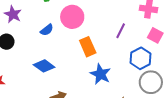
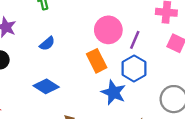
pink circle: (72, 17) -> (108, 30), moved
blue hexagon: (140, 58) -> (134, 68), moved

